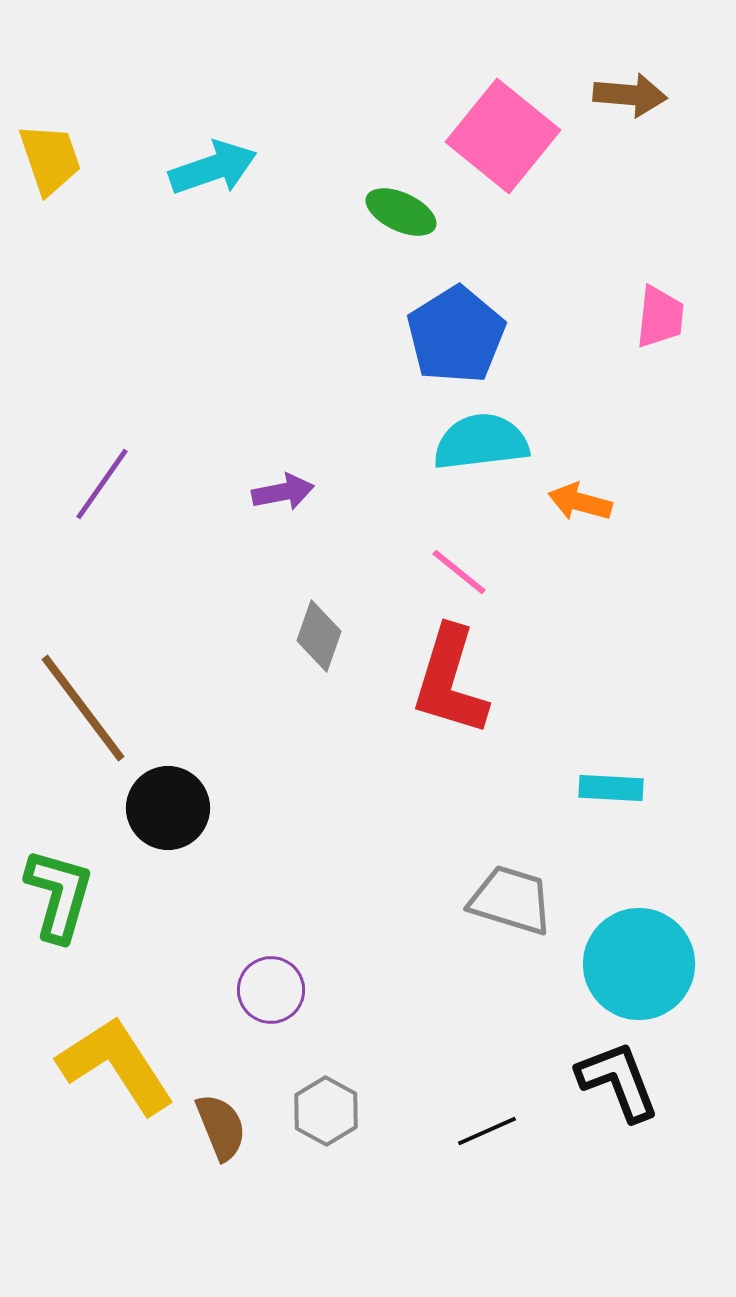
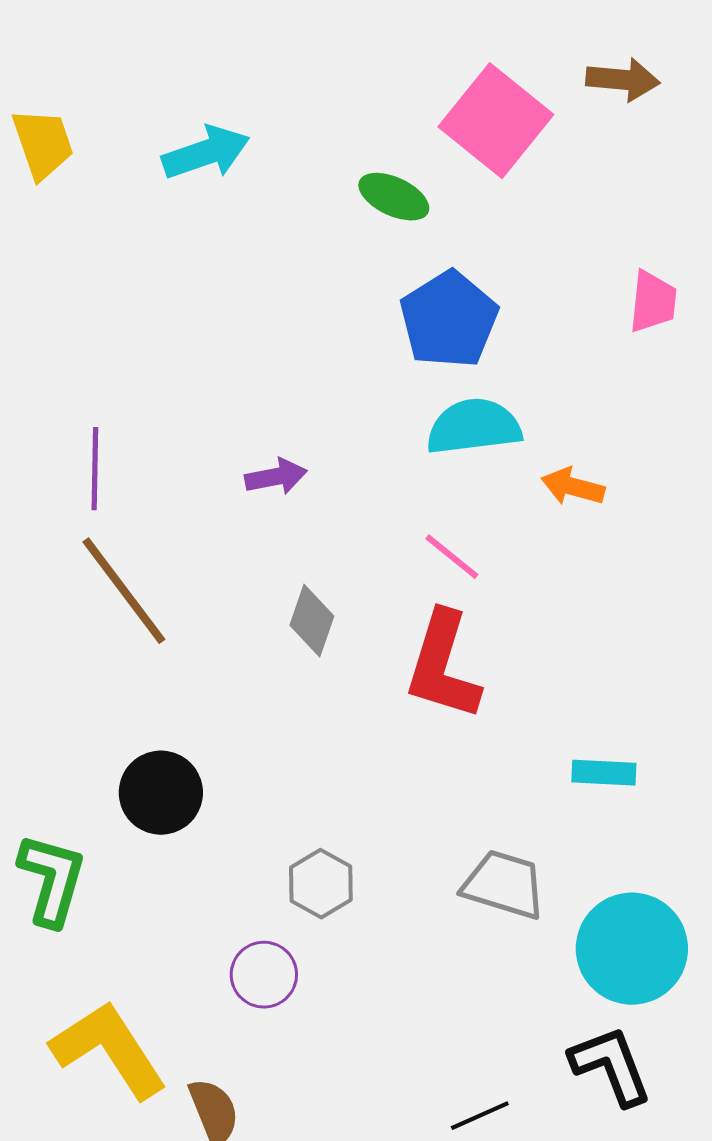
purple line: (102, 484) -> (95, 469), turned -34
brown line: (83, 708) -> (124, 591), moved
gray hexagon: (326, 1111) -> (321, 884), moved

